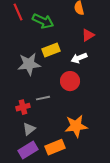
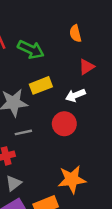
gray line: (43, 98) -> (23, 132), moved

